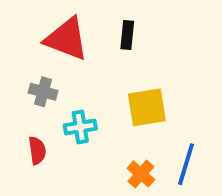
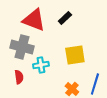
black rectangle: (127, 35) -> (65, 18), turned 40
gray cross: (43, 92) -> (22, 47), size x1.6

